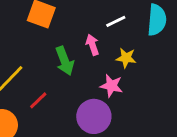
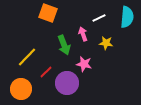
pink star: (111, 86) -> (84, 64), moved
purple circle: (94, 116) -> (67, 83), moved

